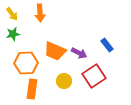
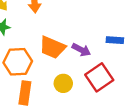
blue rectangle: (107, 45) -> (115, 40), turned -48

